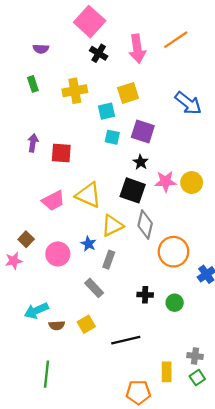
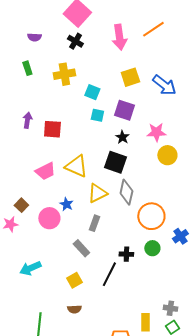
black cross: (99, 53) -> (75, 41), moved
yellow square: (128, 93) -> (130, 77), moved
cyan square: (107, 111) -> (92, 92), turned 35
pink star: (166, 181) -> (156, 132), moved
blue star: (88, 244) -> (66, 204), moved
green circle: (175, 303) -> (152, 248), moved
brown semicircle: (57, 325) -> (74, 309), moved
black line: (126, 340) -> (109, 274), moved, turned -50

